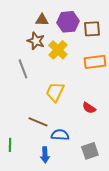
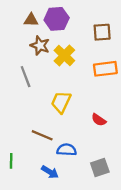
brown triangle: (42, 20) -> (31, 20), moved
purple hexagon: (68, 22) -> (57, 19), moved
blue arrow: (45, 155) -> (50, 172), turned -56

